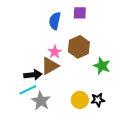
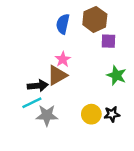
purple square: (80, 13) -> (108, 41), moved
brown hexagon: (79, 47) -> (95, 19), moved
gray star: (41, 101) -> (47, 115), turned -30

